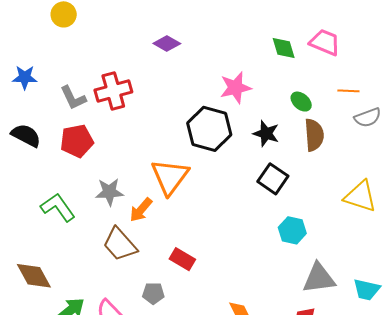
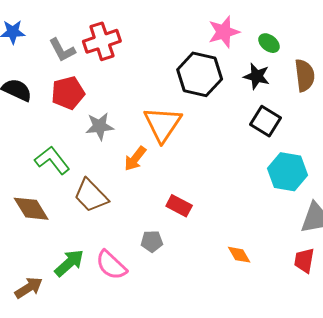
green ellipse: (301, 102) -> (269, 43), moved
gray star: (109, 192) -> (100, 126), moved
cyan hexagon: (292, 230) -> (287, 172), size x1.4
brown trapezoid: (120, 244) -> (91, 196), moved
brown diamond: (34, 276) -> (31, 209), moved

